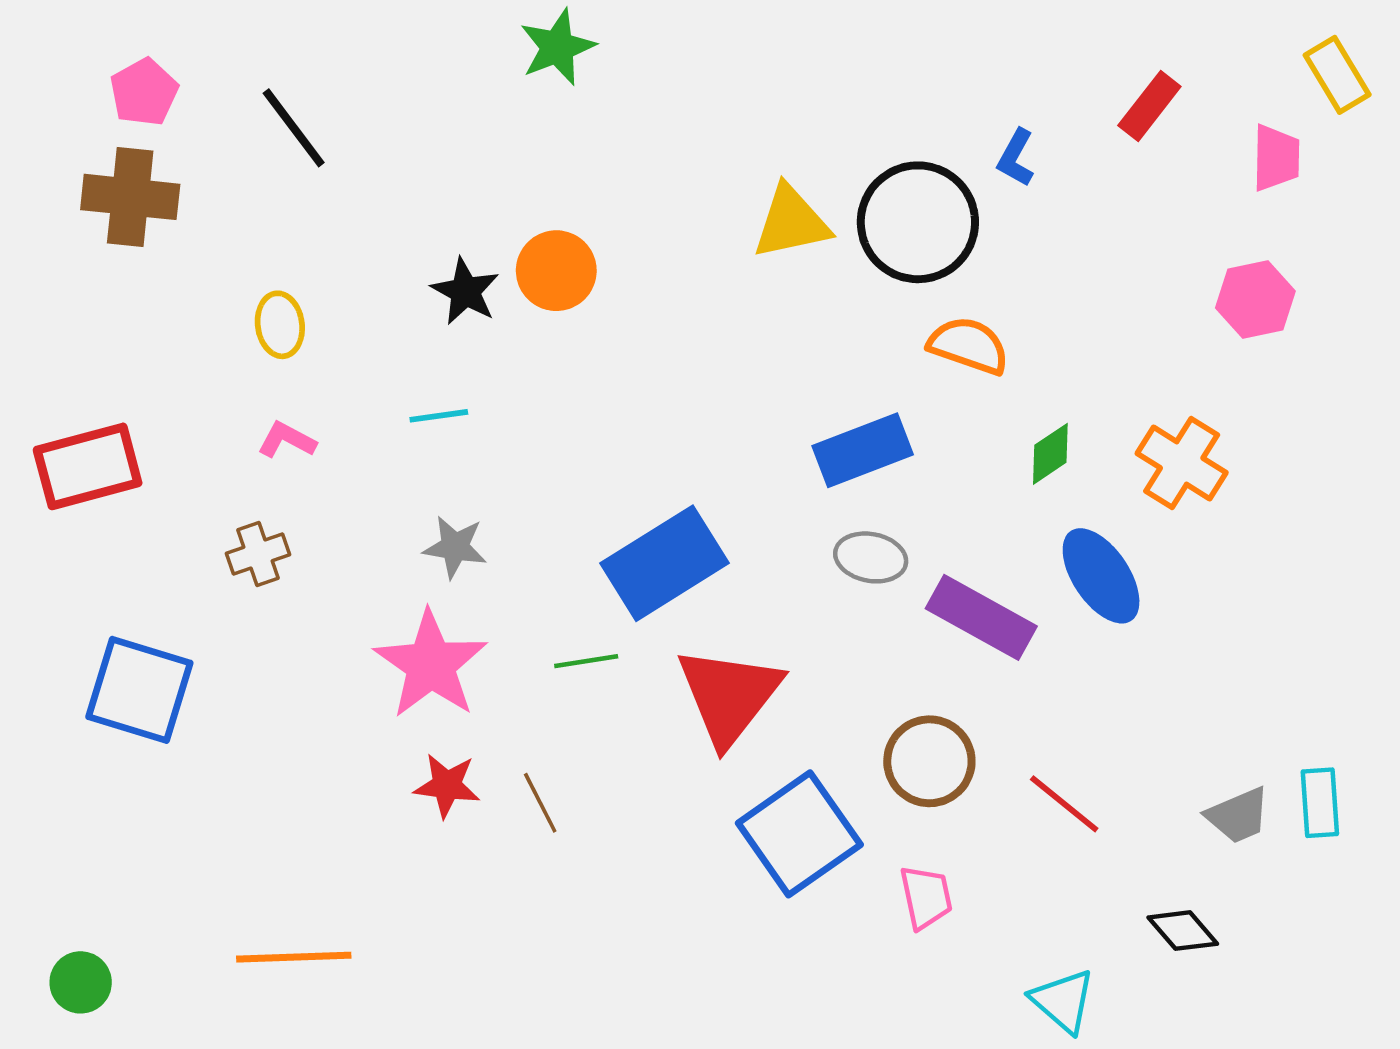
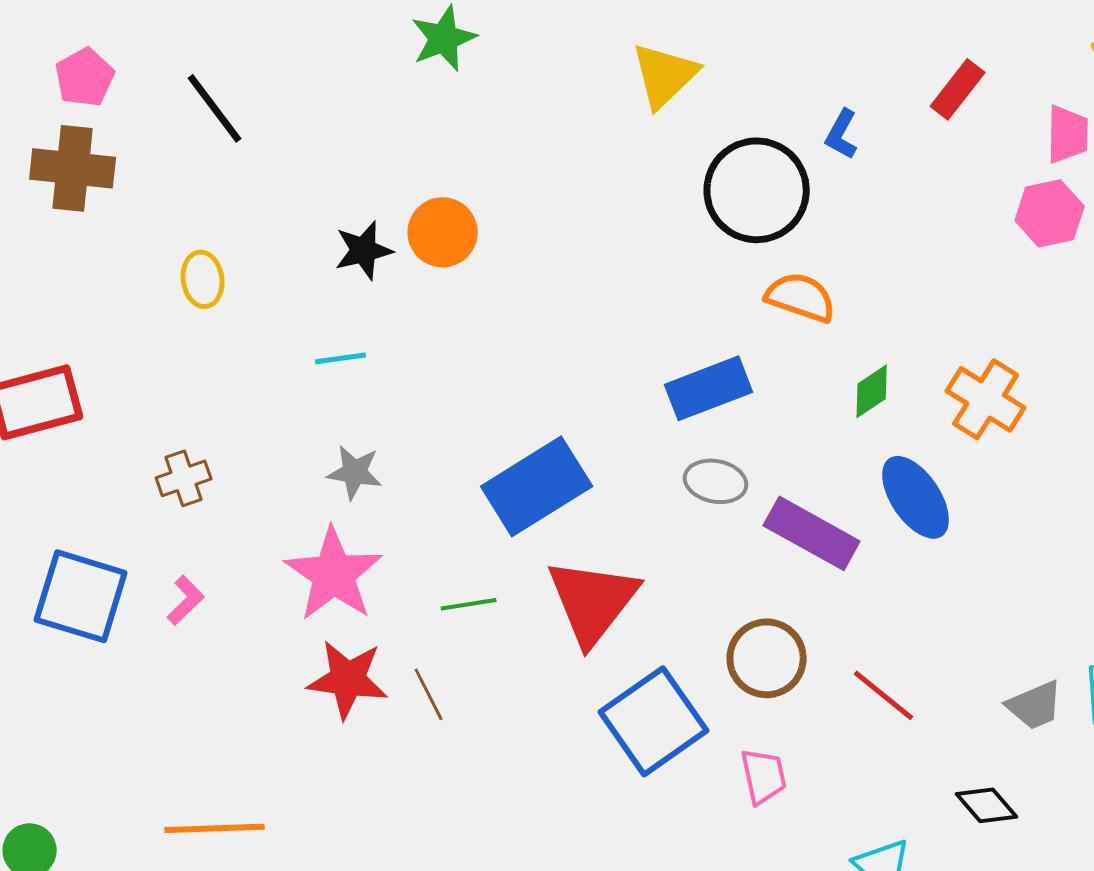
yellow triangle: (791, 222) -> (665, 75), moved, turned -32
black star: (465, 291) -> (364, 250), turned 30
pink hexagon: (1255, 299) -> (1050, 213), moved
pink L-shape: (287, 440) -> (186, 600), moved, turned 108
green line: (586, 661) -> (469, 604), moved
red star: (447, 785) -> (348, 679), size x1.4

